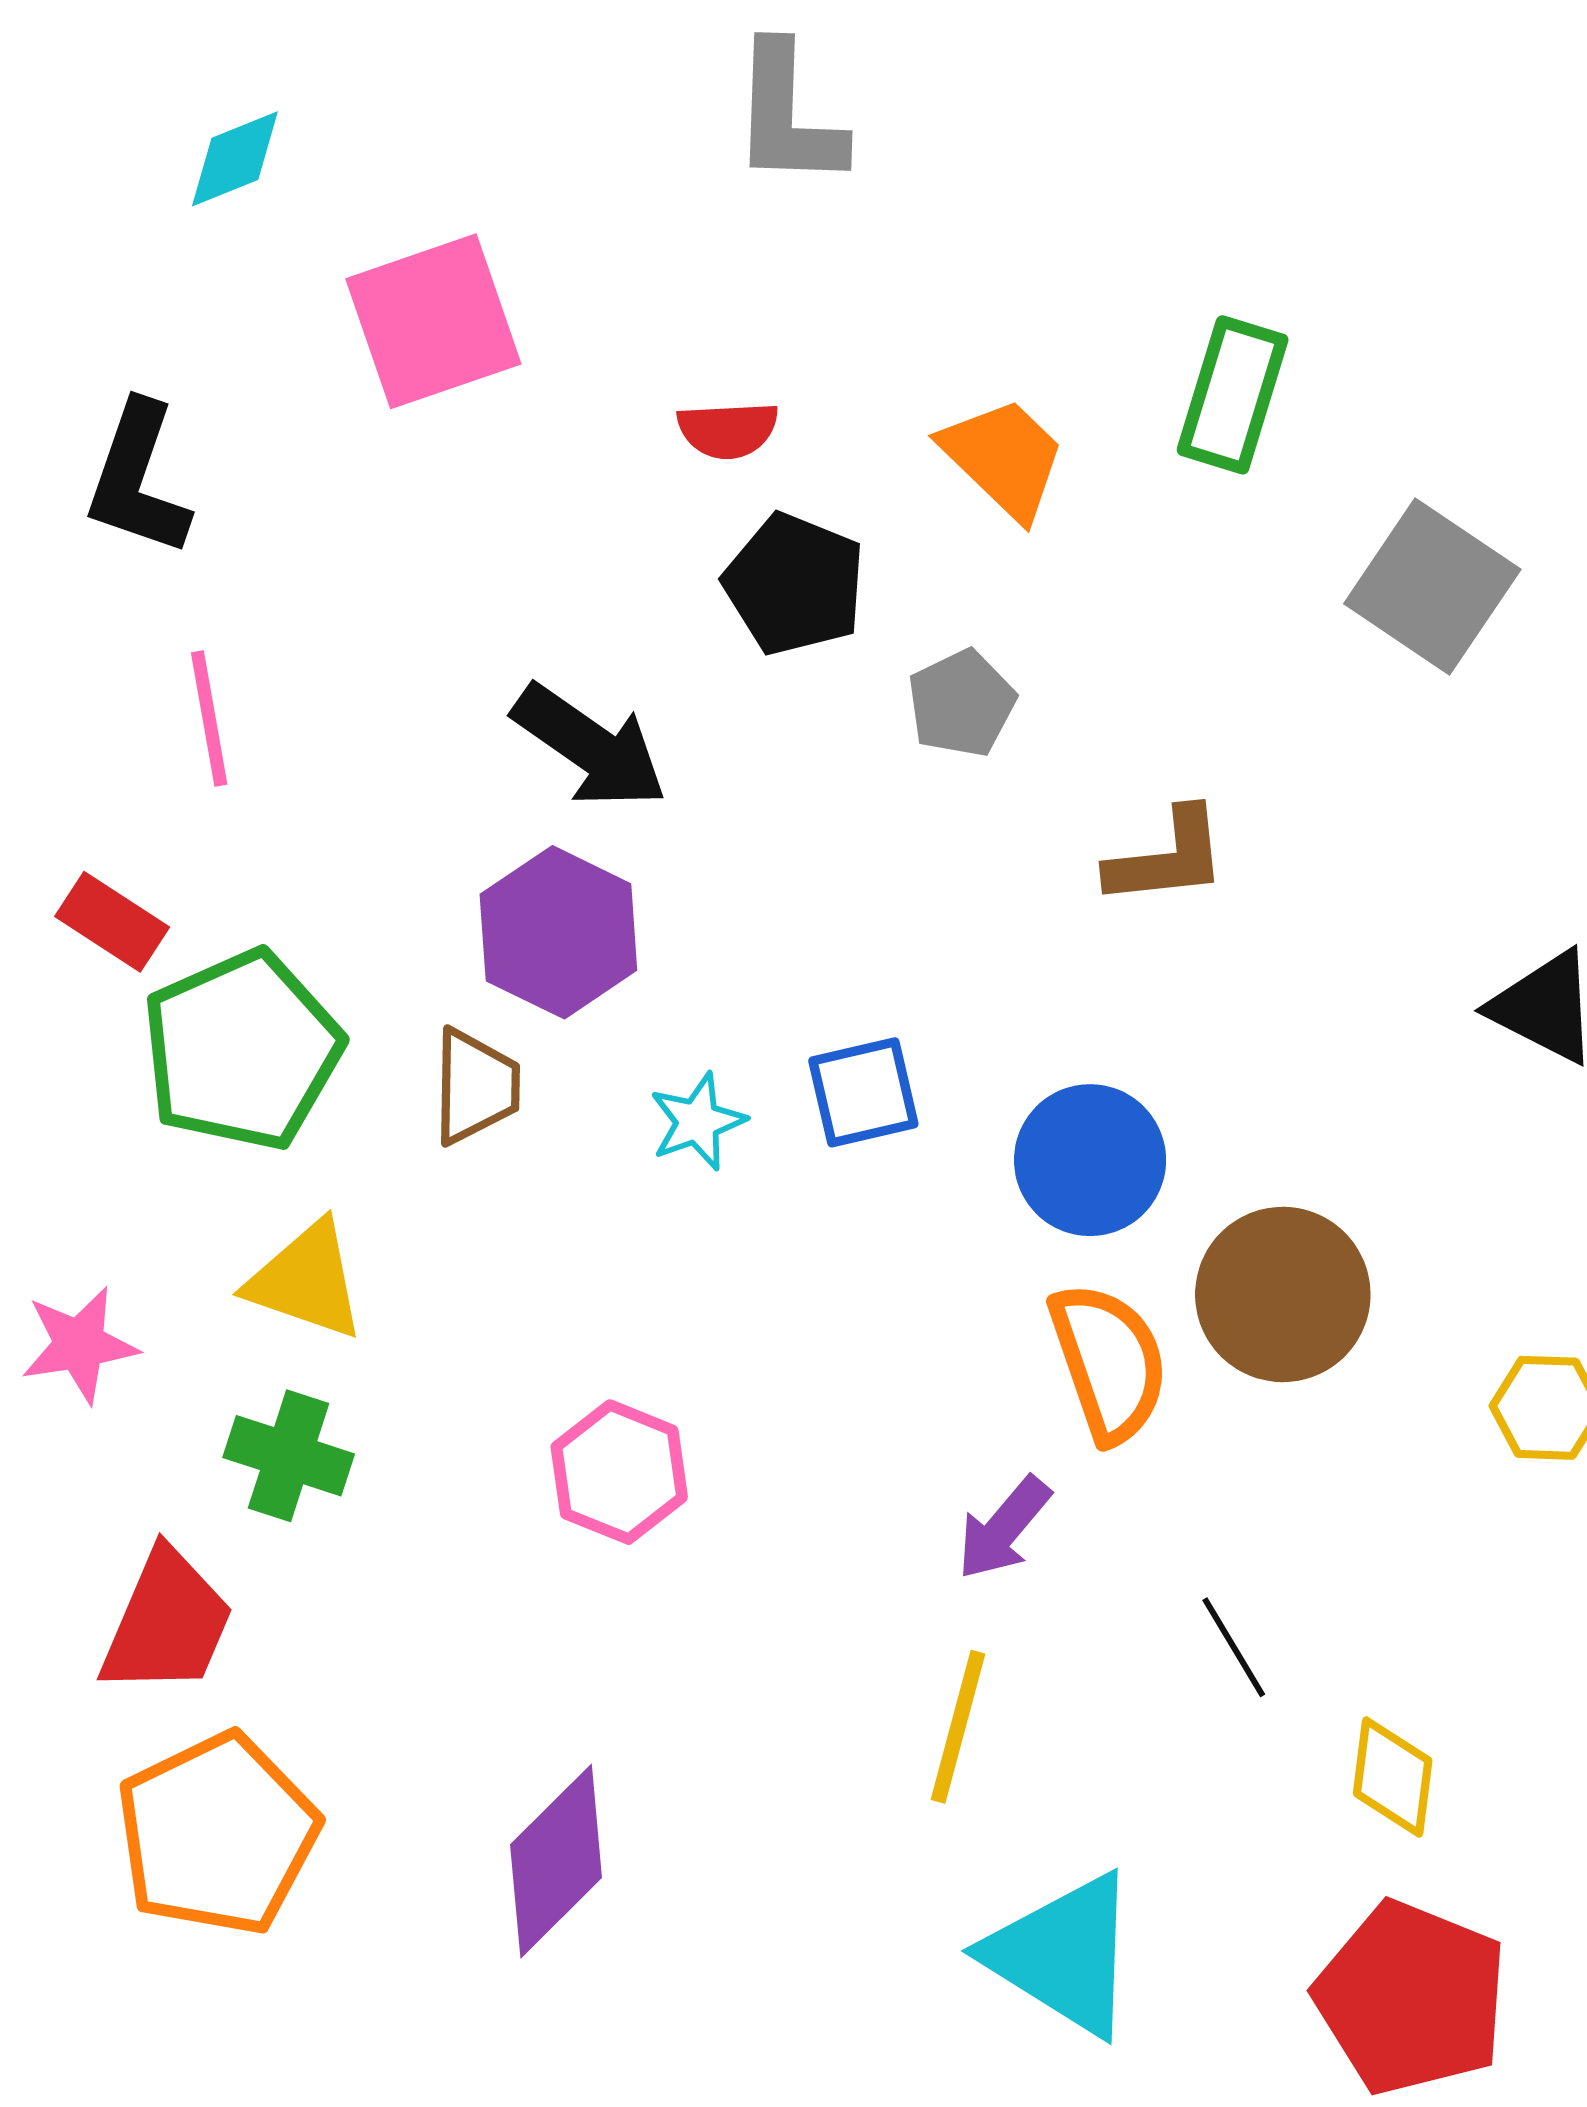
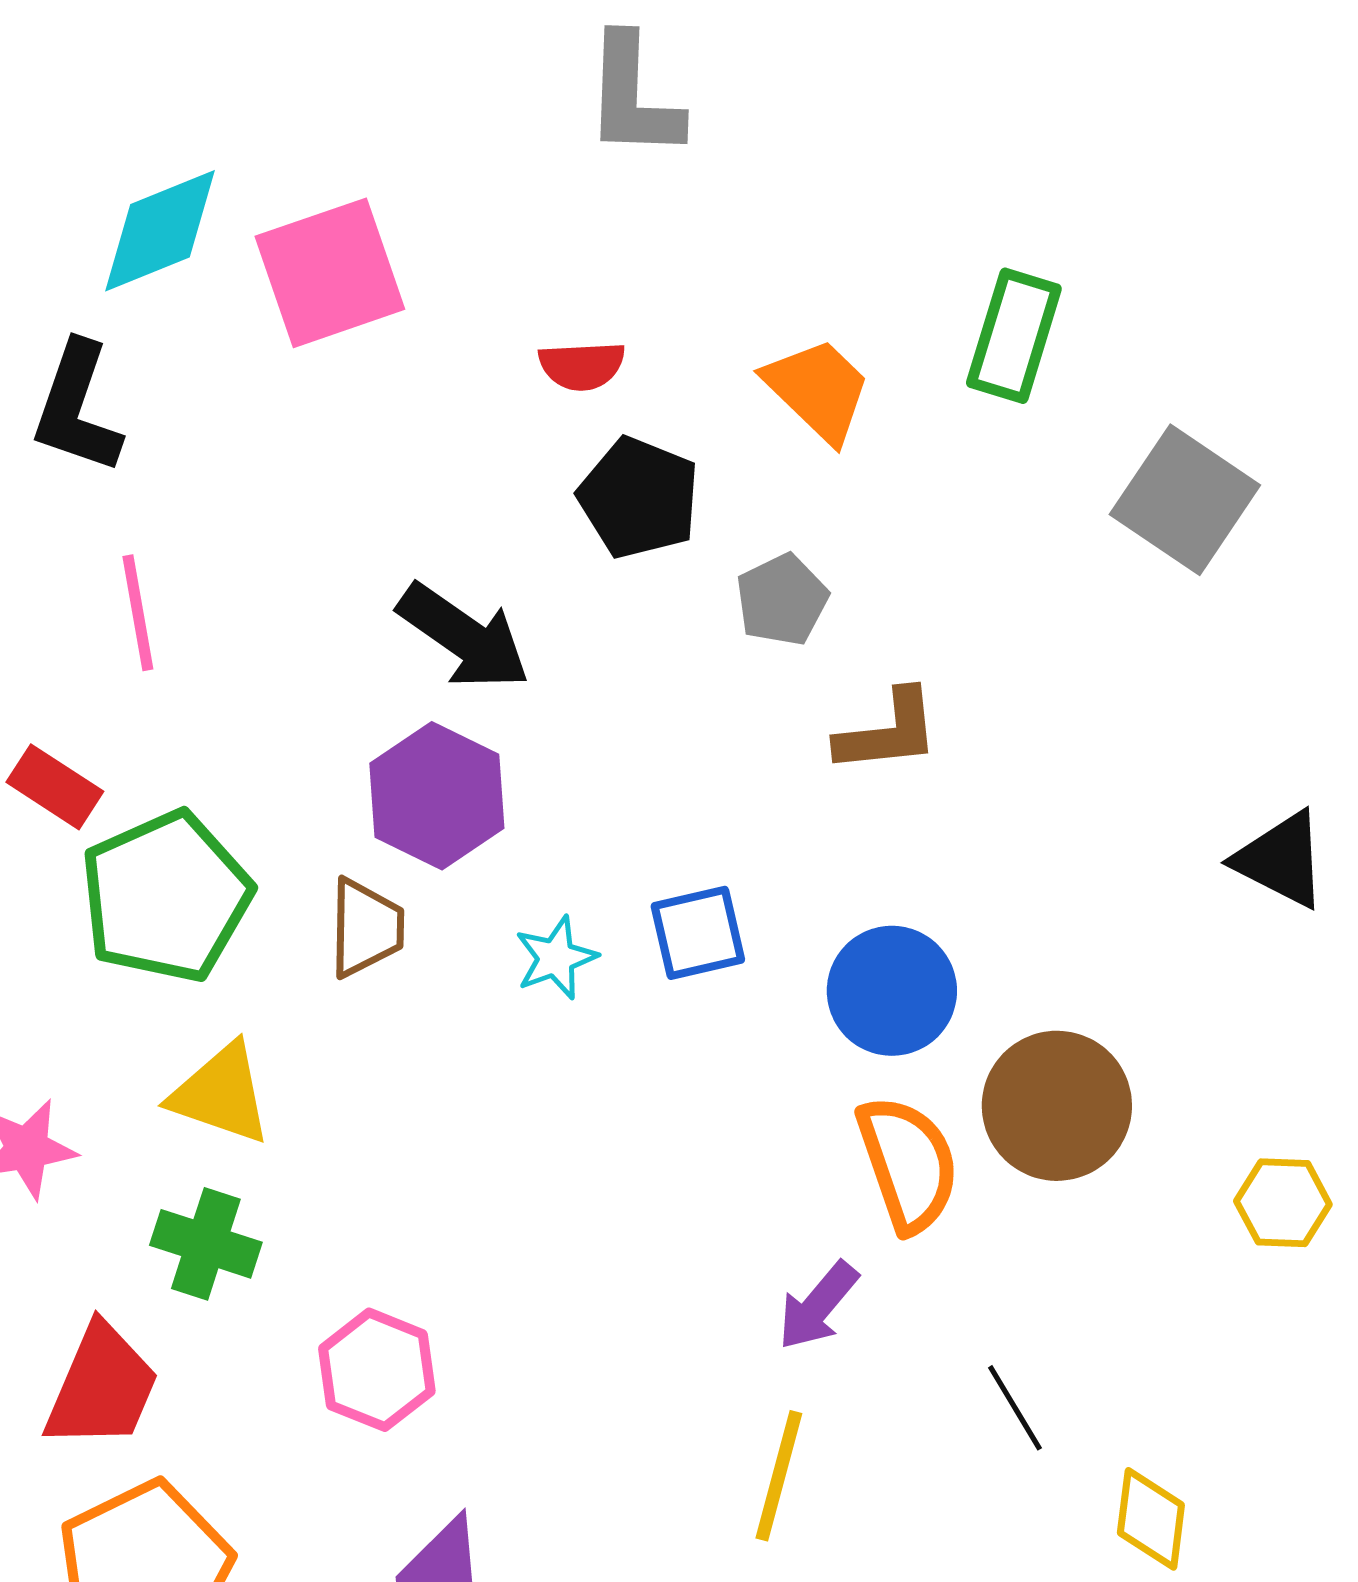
cyan diamond: (235, 159) -> (160, 231), moved, size x1.5
brown L-shape: (1167, 858) -> (888, 732), moved
pink hexagon: (619, 1472) -> (377, 1370), moved

